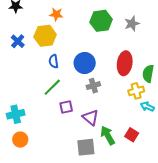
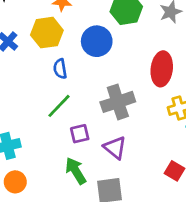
blue circle: (85, 63) -> (97, 41), moved
gray cross: (93, 86) -> (118, 102), size x1.6
green arrow: (108, 135) -> (76, 171), moved

